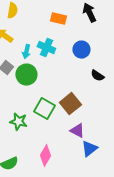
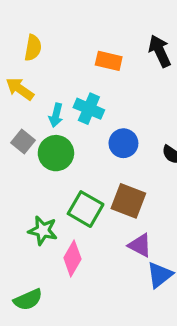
blue circle: (81, 50) -> (123, 143), moved
brown square: (70, 104) -> (128, 201), turned -30
pink diamond: (45, 156) -> (72, 258), moved

